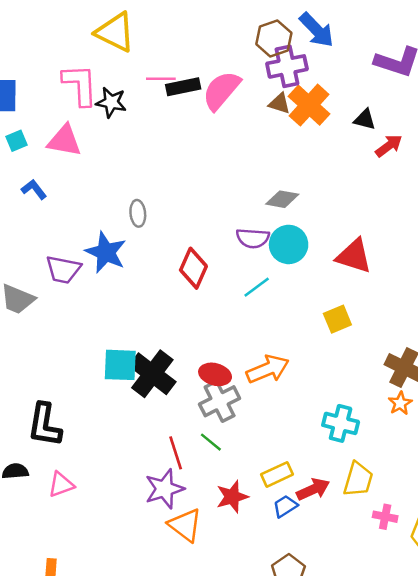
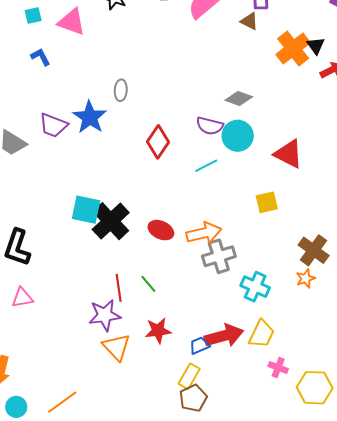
orange cross: (309, 105) -> (293, 49), moved
black triangle: (365, 119) -> (316, 46), turned 30
gray cross: (220, 401) -> (219, 256), moved
yellow rectangle: (277, 474) -> (189, 376), moved, turned -45
red arrow: (313, 489) -> (224, 336), size x1.4

